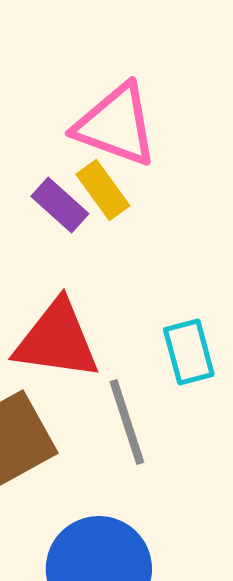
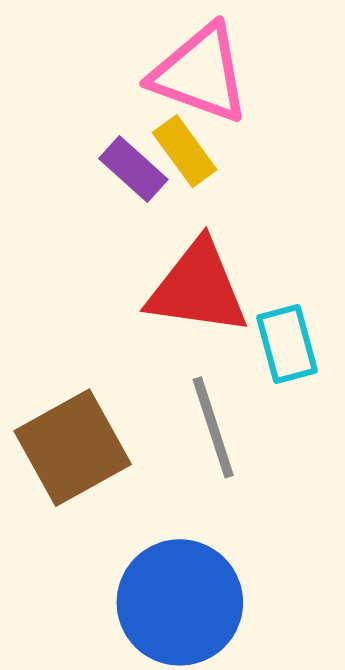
red triangle: (57, 340) -> (198, 288), moved

